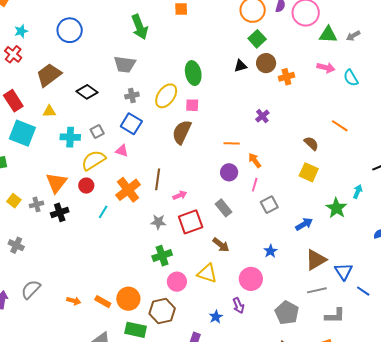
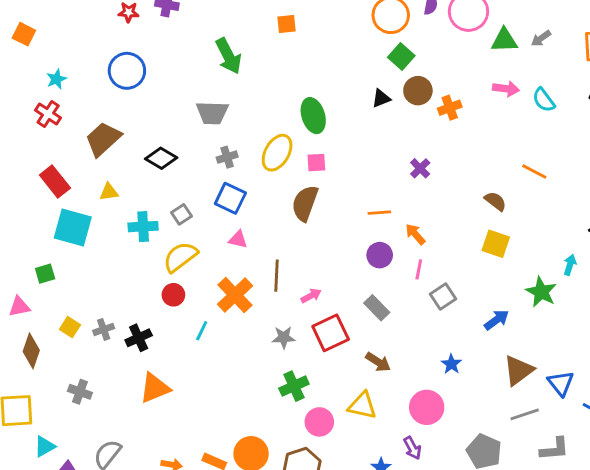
pink triangle: (122, 151) -> (238, 239), moved
orange triangle: (56, 183) -> (155, 388), moved, turned 35

